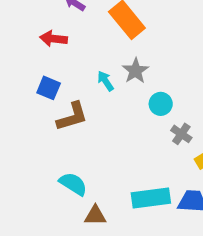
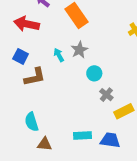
red arrow: (54, 39) -> (27, 24), size x1.4
cyan semicircle: (73, 184) -> (32, 122), turned -144
cyan rectangle: (151, 198) -> (82, 136), size x0.7

